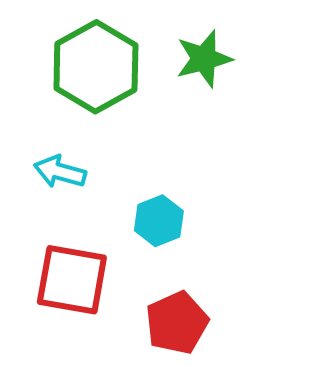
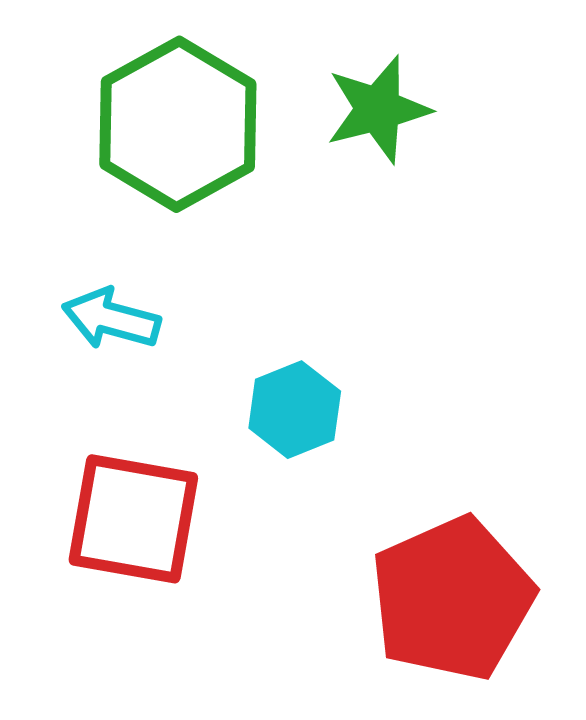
red pentagon: (177, 323) -> (452, 599), moved, size x1.4

